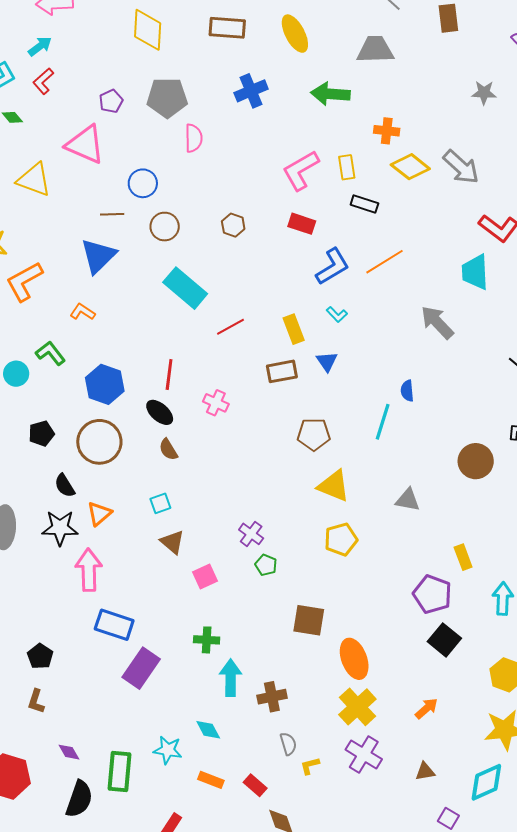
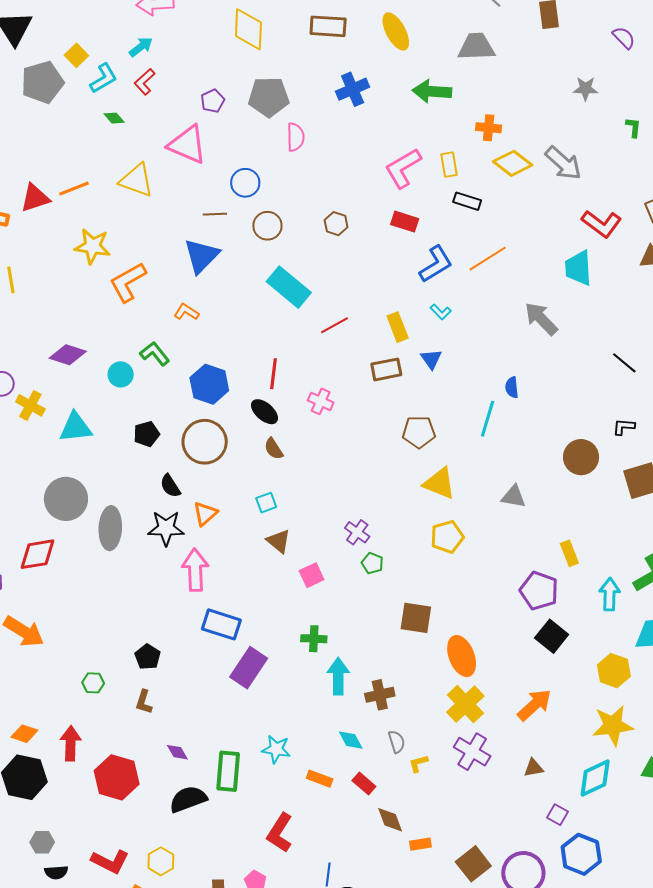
orange arrow: (426, 708) -> (534, 705), size x1.5
cyan diamond: (208, 730) -> (351, 740), moved
black semicircle: (79, 799) -> (188, 799), turned -129

